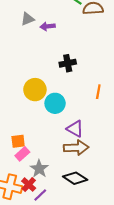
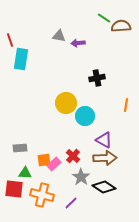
gray triangle: (28, 19) -> (59, 36), turned 32
orange square: (18, 141) -> (44, 160), moved
gray star: (39, 169) -> (81, 177), moved
red cross: (29, 185) -> (73, 156), moved

